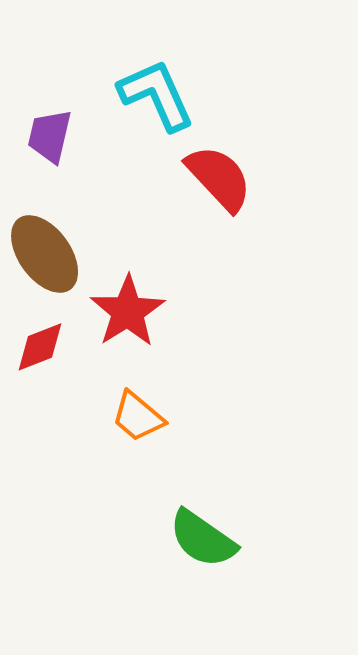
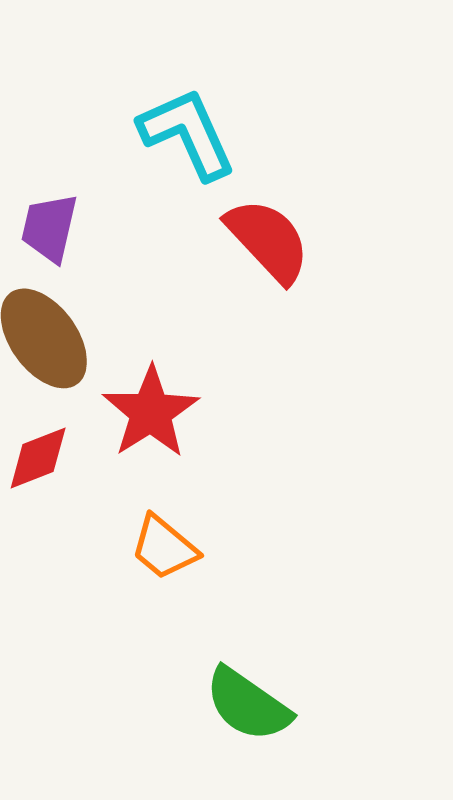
purple trapezoid: (50, 136) -> (49, 228), moved

